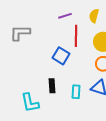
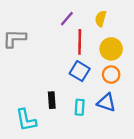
purple line: (65, 16) -> (67, 19), turned -32
blue square: (61, 56) -> (80, 71), moved

